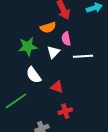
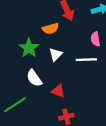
pink semicircle: (66, 39) -> (95, 39), moved
green star: (28, 47) -> (29, 48), turned -30

